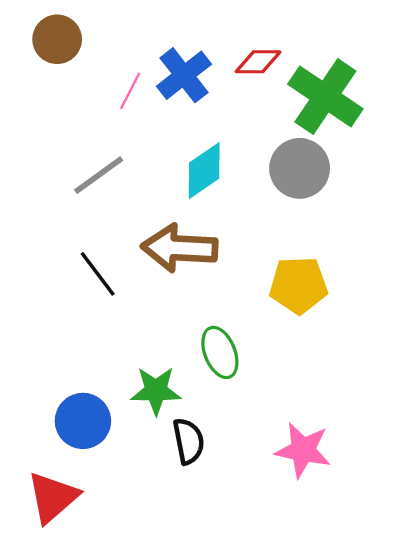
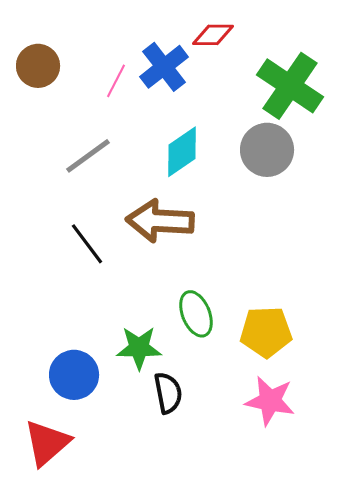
brown circle: (57, 39) -> (38, 66), moved
red diamond: (258, 62) -> (213, 35), moved
yellow pentagon: (298, 285) -> (266, 332), moved

